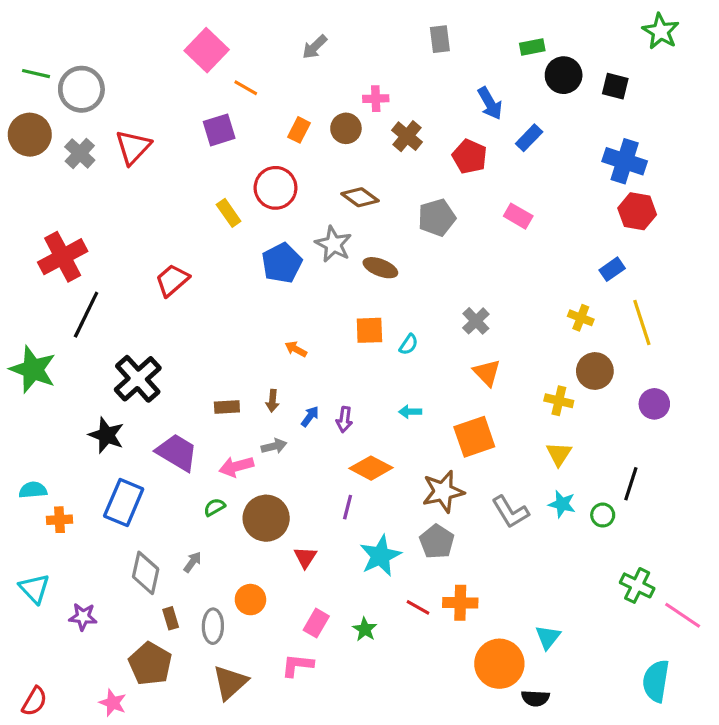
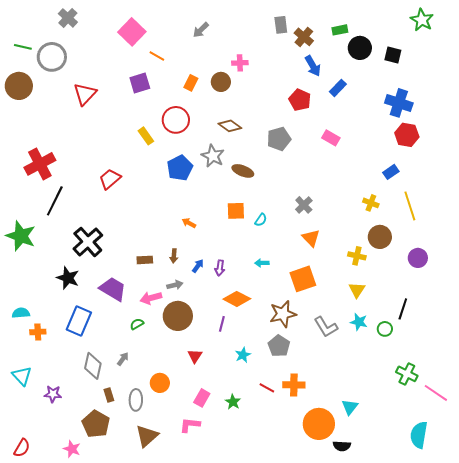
brown cross: (407, 136) -> (304, 37), moved
gray cross: (80, 153) -> (68, 18), moved
brown circle: (266, 518) -> (178, 316), moved
cyan star: (380, 556) -> (243, 355), size x0.6

